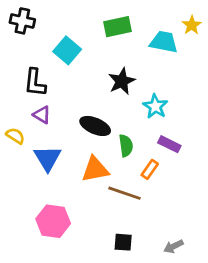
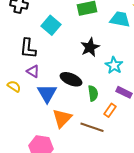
blue triangle: (48, 158) -> (47, 93), moved
orange triangle: (95, 169) -> (62, 118), moved, turned -35

